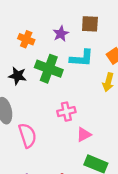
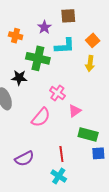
black star: (18, 76) -> (19, 78), moved
pink cross: (66, 112) -> (57, 93), turned -35
pink semicircle: (27, 135) -> (41, 117), moved, turned 65

